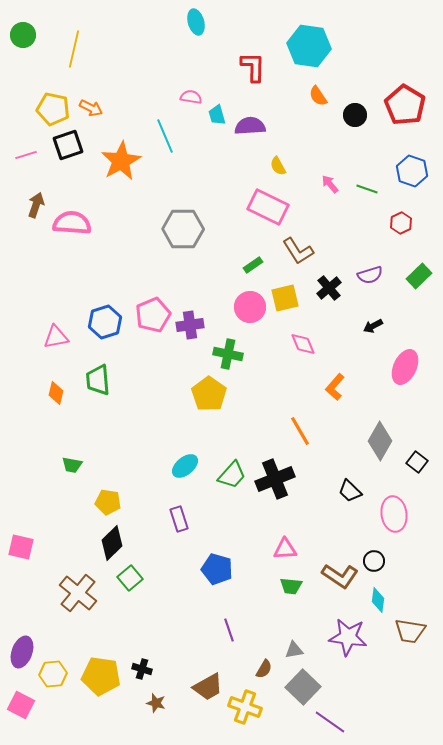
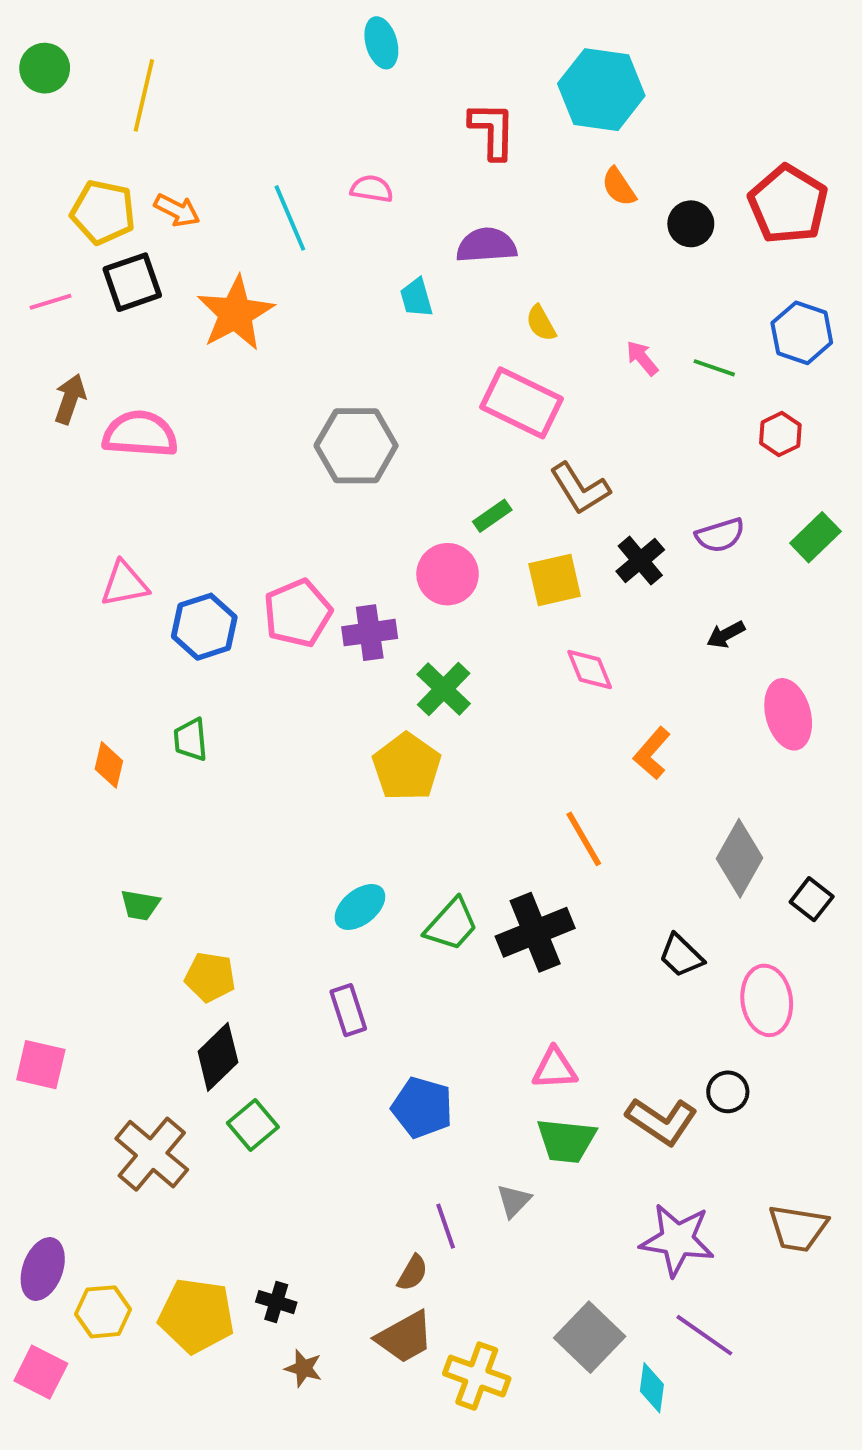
cyan trapezoid: (217, 115) -> (416, 298), moved
cyan line: (165, 136) -> (290, 218), moved
pink circle: (250, 307) -> (448, 574), moved
pink triangle: (56, 337) -> (124, 584), moved
green cross: (228, 354) -> (444, 689), turned 32
pink ellipse: (405, 367) -> (788, 714), turned -40
green trapezoid: (98, 380) -> (191, 740), size x0.7
green trapezoid: (291, 586) -> (566, 1141), size x1.4
cyan diamond: (378, 600) -> (652, 1388), moved
gray triangle: (294, 650) -> (514, 1201), moved, turned -36
brown semicircle: (264, 669) -> (413, 1273), moved
purple line: (330, 722) -> (704, 1335), moved

